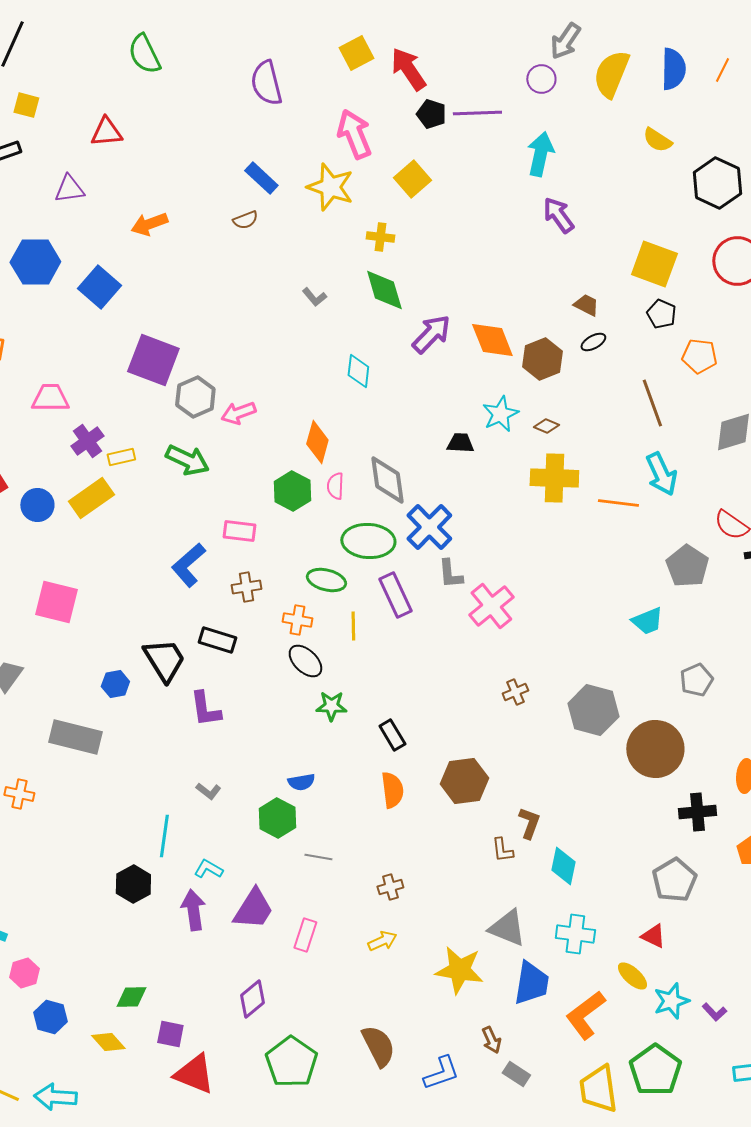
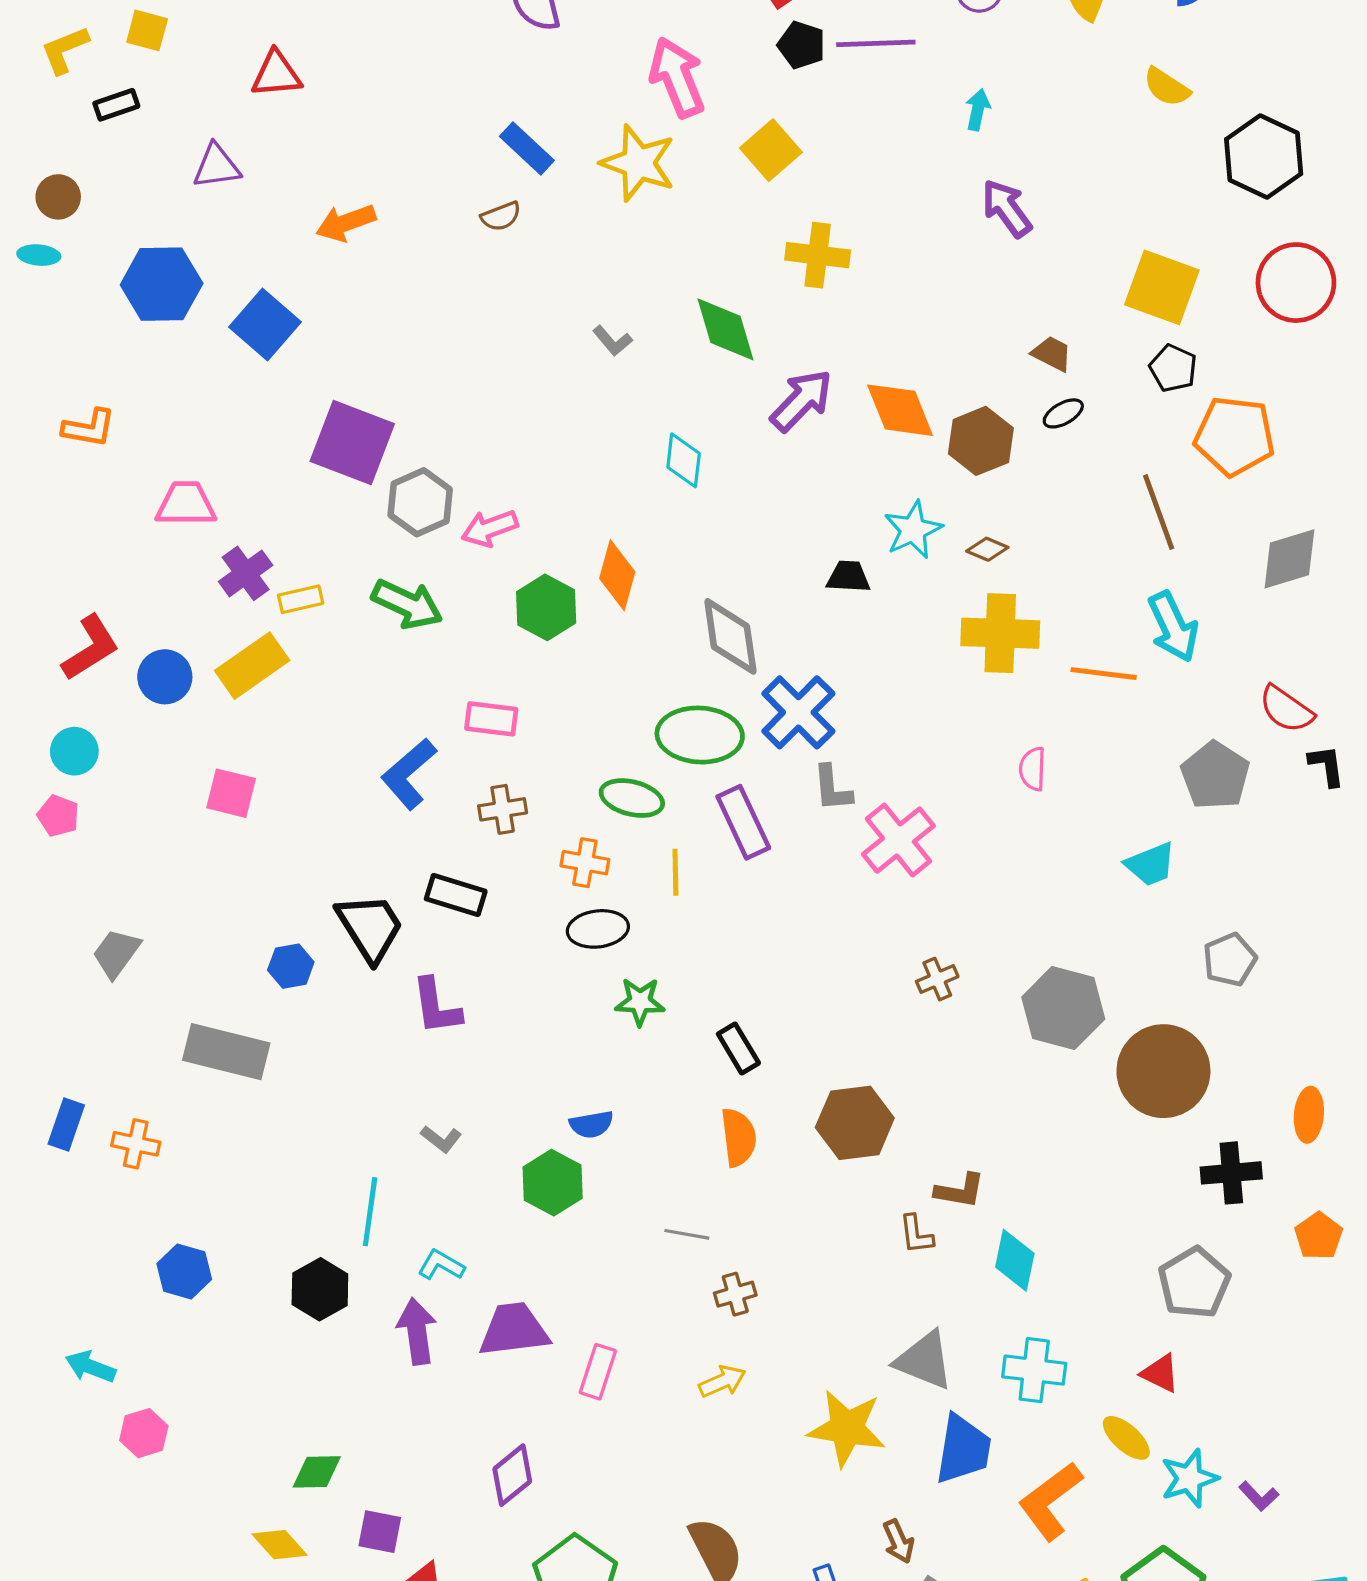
cyan arrow: (540, 154) -> (978, 110), size x0.6
yellow cross: (380, 237) -> (818, 255), moved, size x1.4
orange pentagon: (699, 356) -> (1235, 436), size x1.4
pink semicircle: (335, 486) -> (1033, 769), moved
green hexagon: (292, 491) -> (546, 607), moved
pink square: (56, 602) -> (231, 793), moved, size x0.7
black ellipse: (305, 661) -> (598, 929), turned -51
brown L-shape: (529, 823) -> (960, 1191), turned 80
gray line: (318, 857) -> (687, 1234), moved
purple trapezoid: (253, 909) -> (514, 1330), turned -129
blue hexagon: (50, 1017) -> (184, 1271), moved

